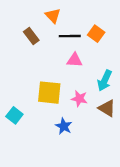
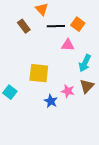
pink triangle: (75, 60) -> (68, 45), moved
pink star: (79, 99) -> (68, 91), moved
brown triangle: (107, 108) -> (87, 86), turned 42

